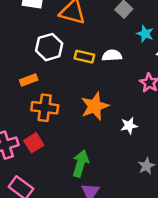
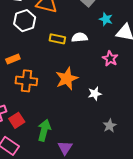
white hexagon: (49, 47) -> (25, 21), moved
red square: (34, 143) -> (17, 120), moved
green arrow: (81, 163) -> (44, 130), moved

